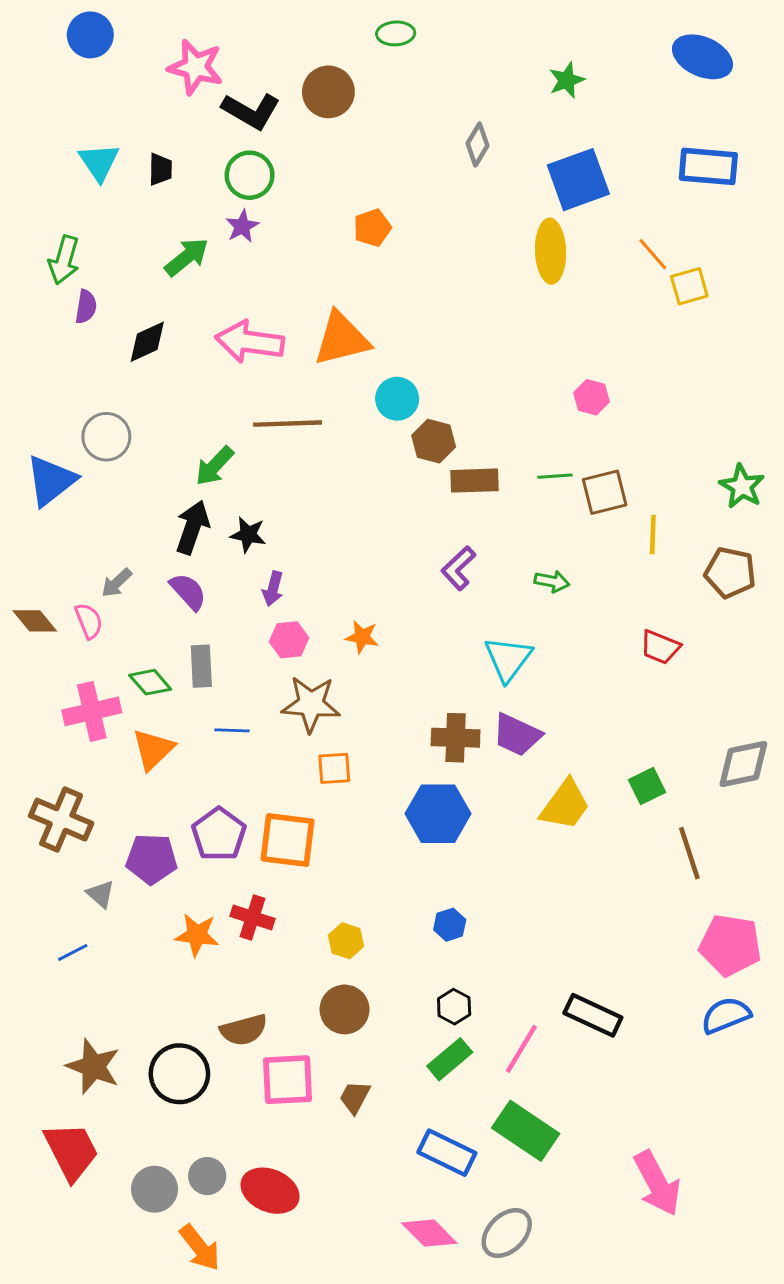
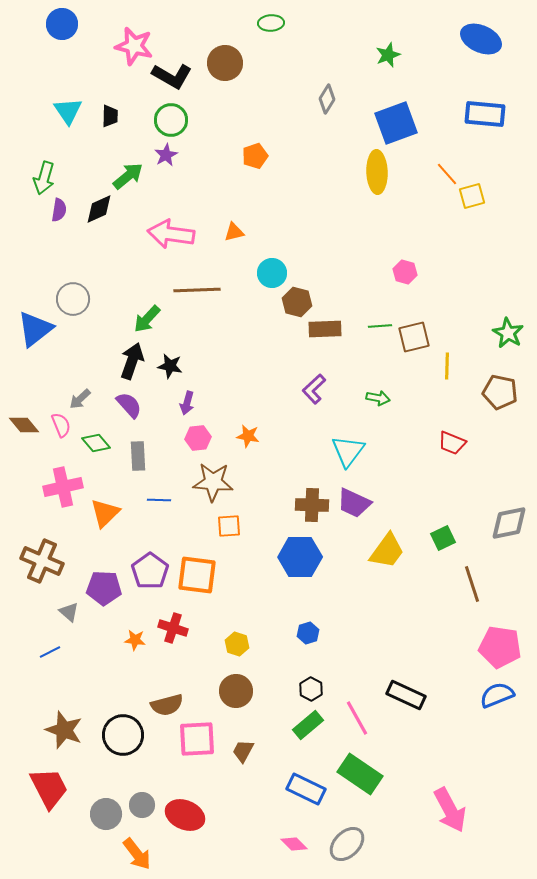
orange triangle: (342, 339) -> (234, 232), size x0.5
black diamond: (147, 342) -> (99, 209), moved
green diamond: (150, 682) -> (96, 443), moved
orange star: (197, 935) -> (135, 640), size x0.7
pink line: (521, 1049) -> (357, 718), turned -60
pink diamond: (429, 1233) -> (294, 844), size x0.7

